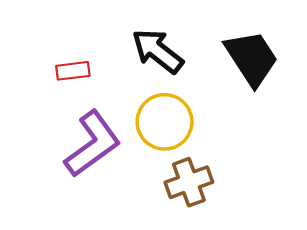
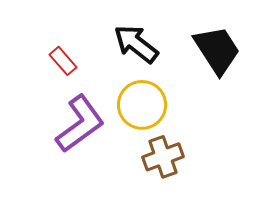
red rectangle: (73, 71) -> (63, 61), turned 56

